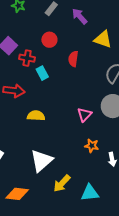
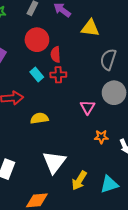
red circle: (49, 40) -> (37, 40), size x1.5
red cross: (27, 58) -> (58, 75), moved
red semicircle: (73, 59) -> (56, 55), moved

